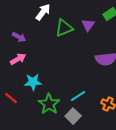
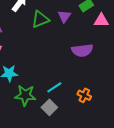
green star: (49, 104) -> (25, 95), turned -30

